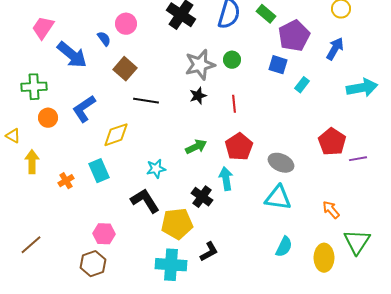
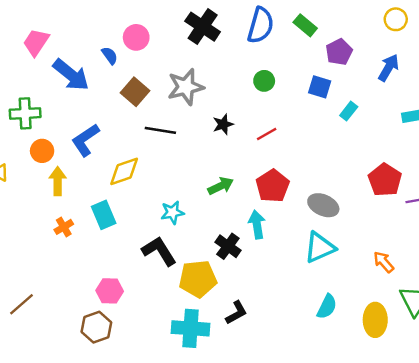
purple pentagon: (294, 36) -> (339, 52), size x0.7
gray star: (200, 65) -> (186, 87), moved
red line: (234, 104) -> (267, 134), turned 66
yellow arrow: (32, 162) -> (58, 181), moved
cyan triangle: (278, 198) -> (320, 247), turned -32

